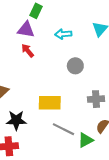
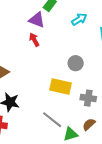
cyan arrow: (63, 34) -> (79, 19), moved, turned 140
yellow rectangle: (50, 103) -> (60, 86), moved

